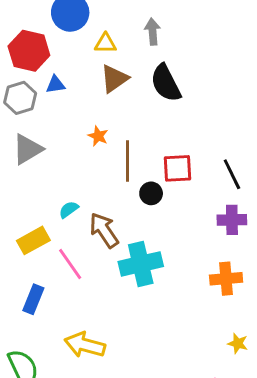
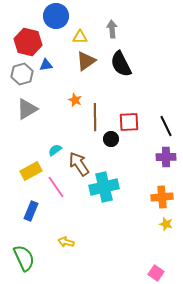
yellow star: (238, 343) -> (166, 224), moved
yellow arrow: (85, 345) -> (66, 242), size x0.6

